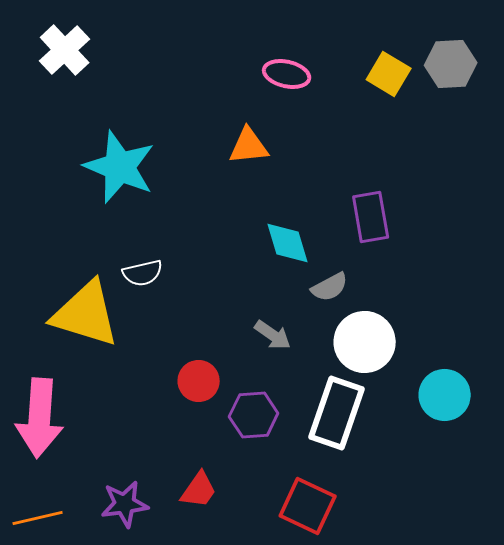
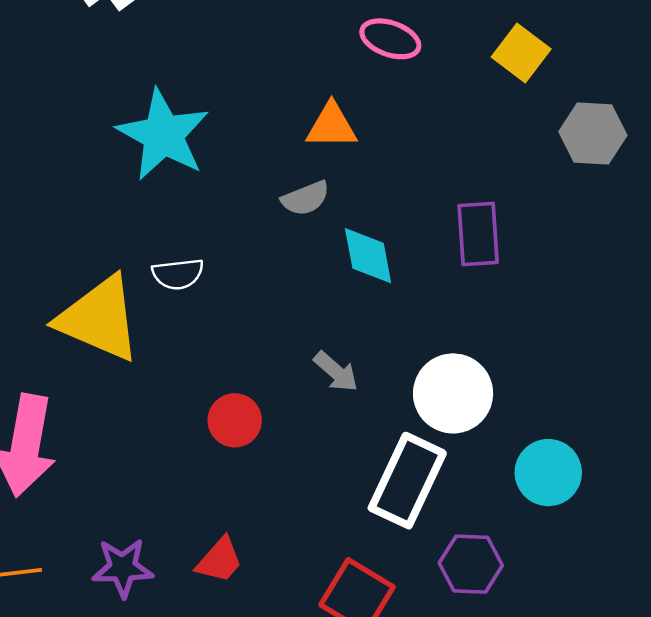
gray hexagon: (451, 64) -> (593, 133), moved
gray semicircle: (330, 287) -> (306, 198), moved
purple hexagon: (254, 415) -> (471, 564), moved

